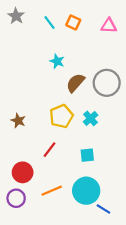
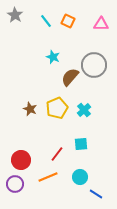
gray circle: (107, 83) -> (94, 65), moved
brown star: (18, 121) -> (30, 109), moved
red line: (50, 150) -> (57, 154), moved
cyan circle: (86, 191) -> (80, 177), size x0.6

